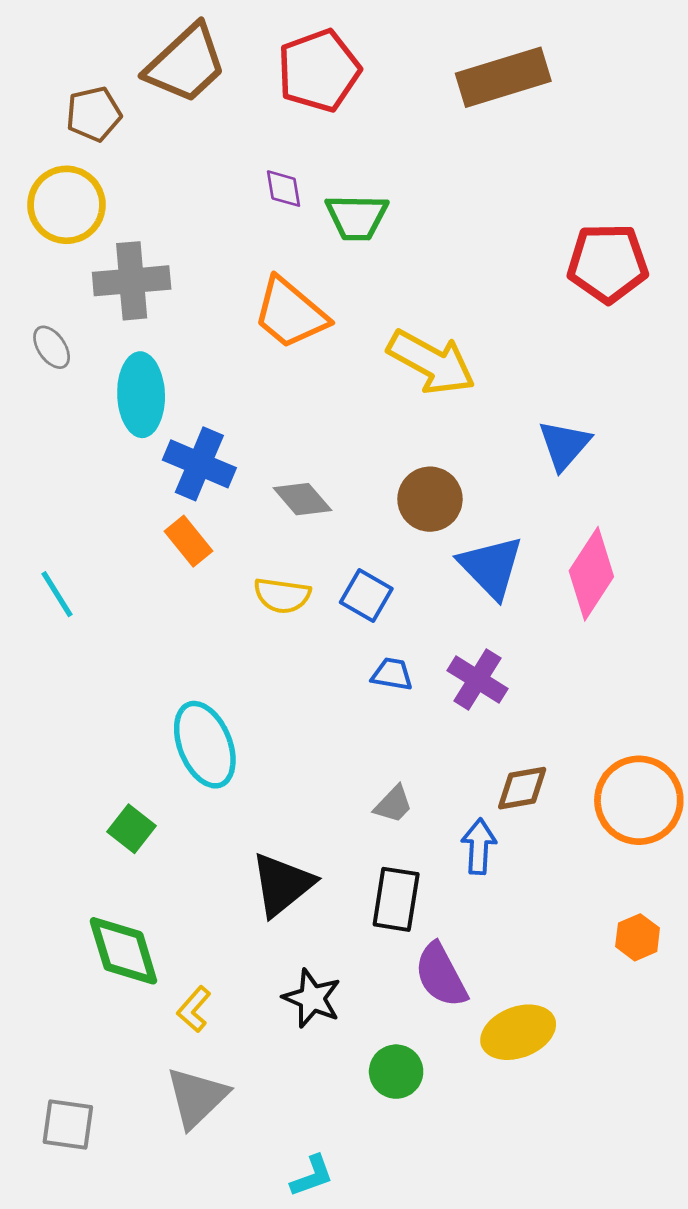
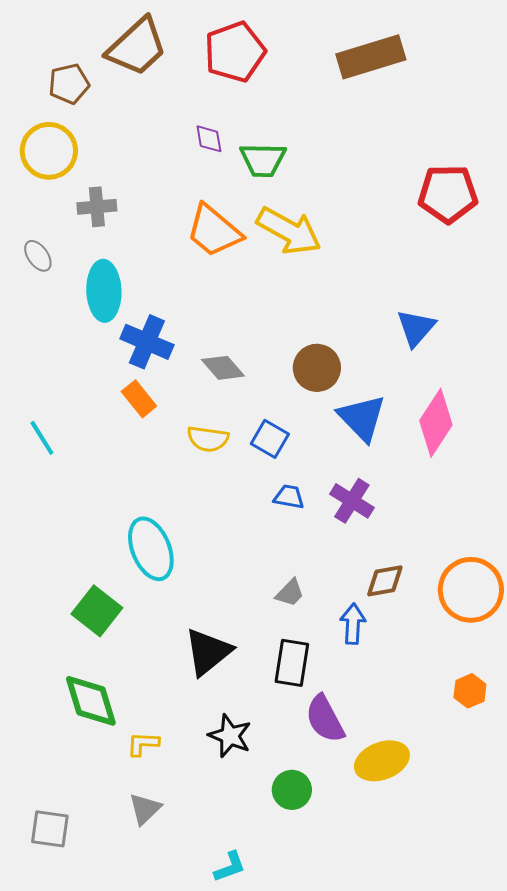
gray cross: (132, 281) -> (97, 207), size x0.7
yellow arrow: (431, 362) -> (289, 231), moved
green square: (132, 829) -> (97, 611), size x1.4
yellow L-shape: (194, 1009) -> (143, 744), turned 52
gray triangle: (197, 1097) -> (145, 809), size x0.7

